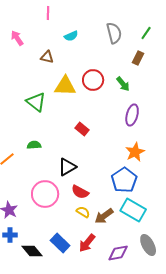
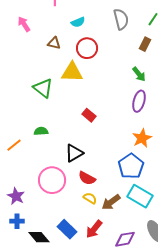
red circle: (93, 80) -> (87, 48), moved
green arrow: (123, 84) -> (139, 74), moved

